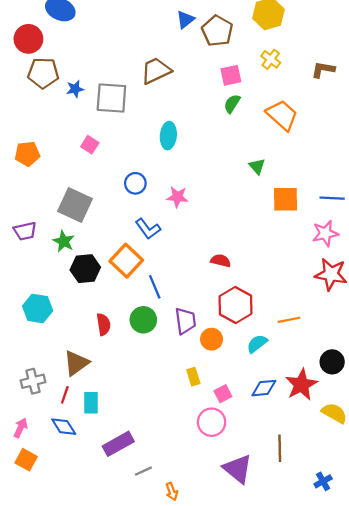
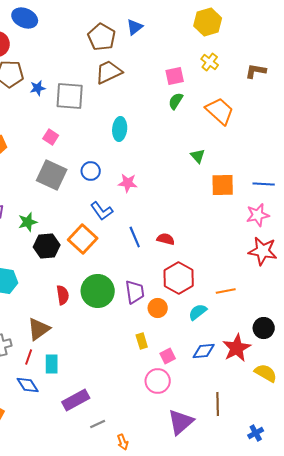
brown pentagon: (217, 31) -> (102, 37), moved
gray square: (75, 205) -> (52, 175), moved
green star: (64, 241) -> (28, 222), turned 30
blue line: (155, 287) -> (135, 237), moved
green circle: (143, 320) -> (98, 291), size x1.4
purple triangle: (238, 469) -> (181, 422), turned 40

